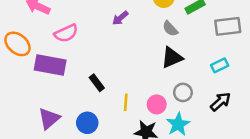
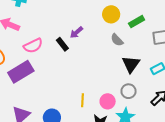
black triangle: (172, 57) -> (131, 64), moved, turned -30
purple rectangle: (50, 65) -> (21, 72), turned -40
black rectangle: (97, 83) -> (62, 44), moved

